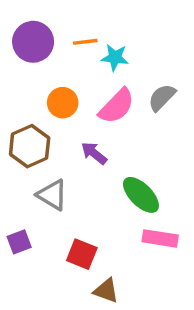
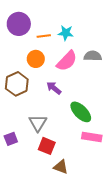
orange line: (85, 42) -> (44, 36), moved
gray semicircle: (162, 97) -> (93, 56), turned 48
gray triangle: (52, 195) -> (38, 123), moved, turned 30

